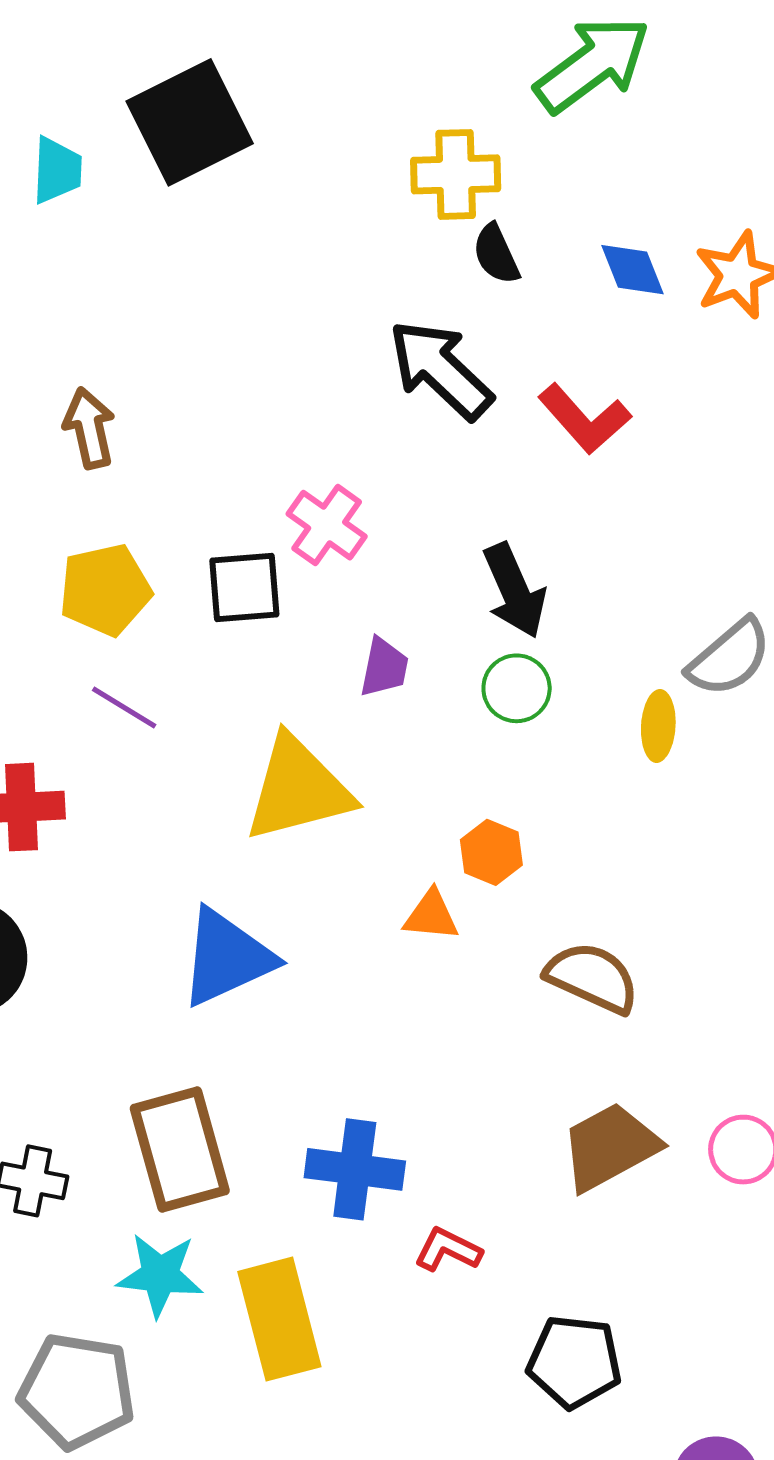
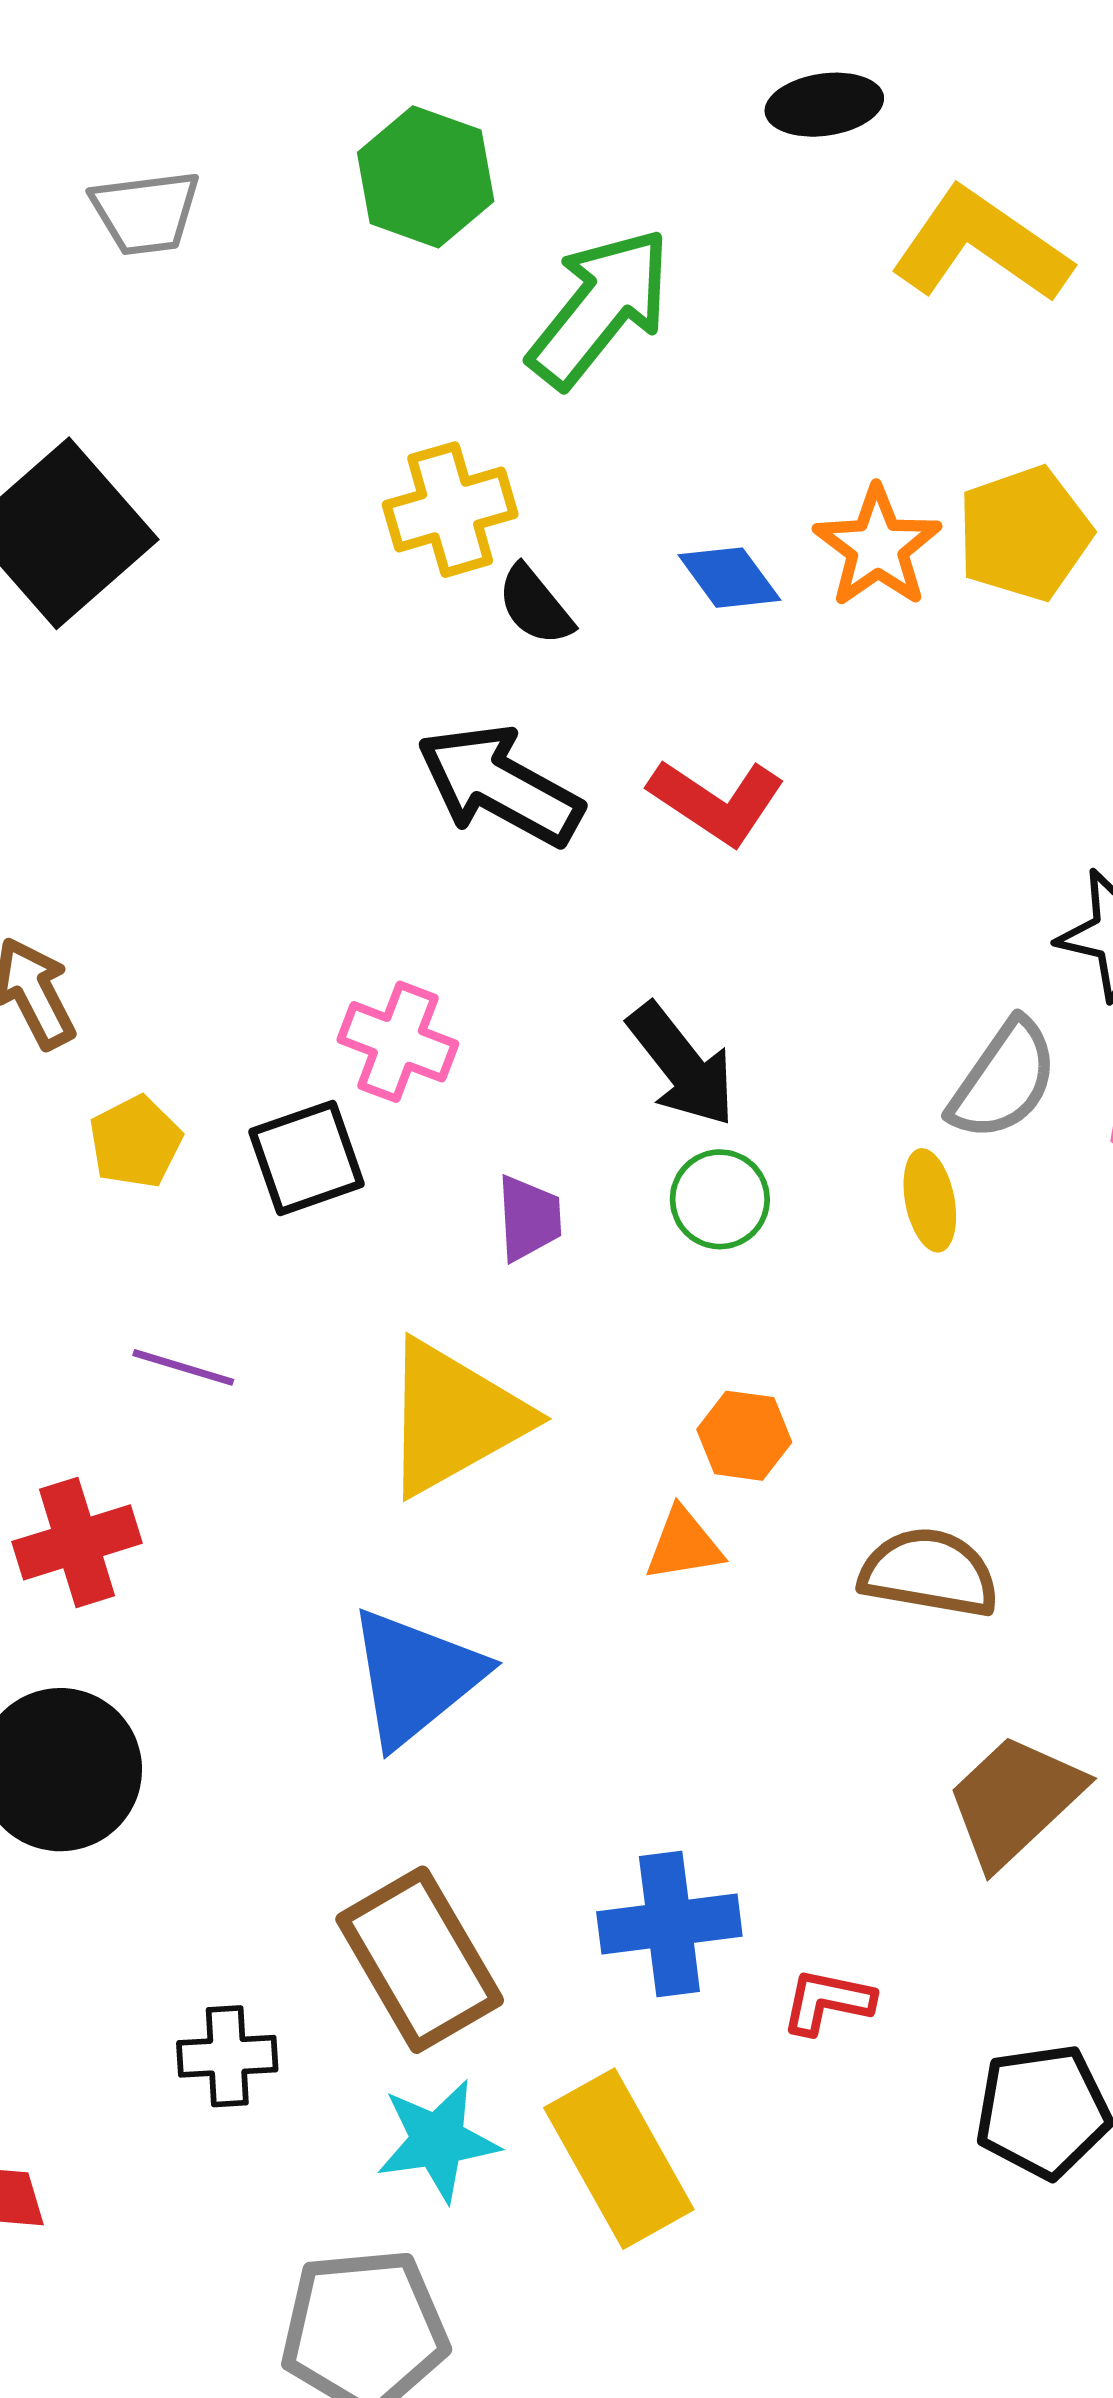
yellow pentagon: (105, 590) -> (135, 1142), moved, size x0.7

